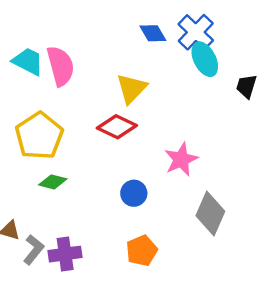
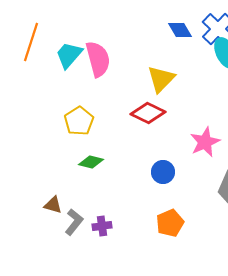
cyan trapezoid: (28, 61) -> (69, 55), turned -76
yellow pentagon: (39, 136) -> (79, 121), size x0.7
purple cross: (65, 254) -> (102, 226), size x0.7

